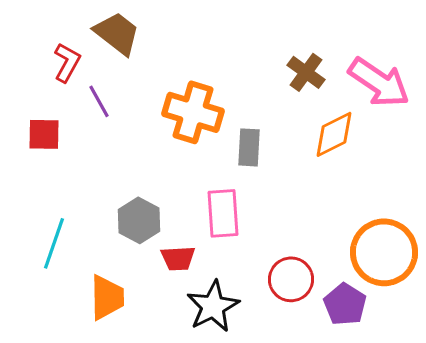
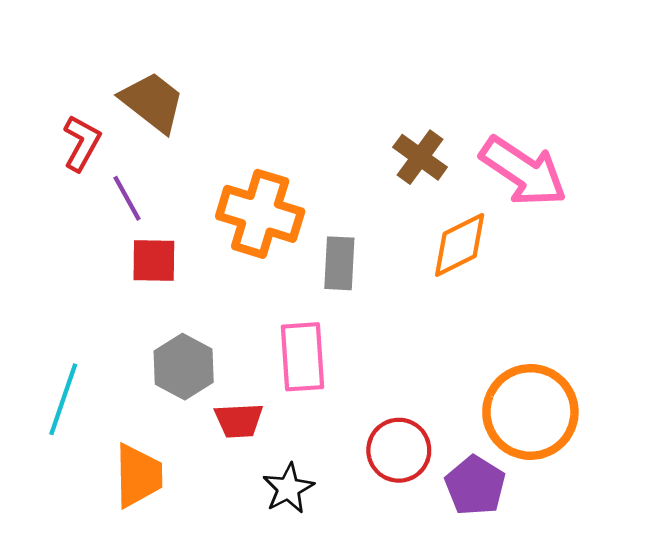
red square: (44, 134) -> (154, 260), moved
black star: (213, 306) -> (288, 488), size x0.7

